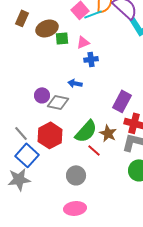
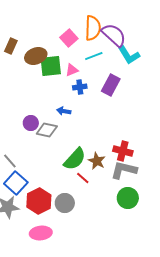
cyan line: (93, 14) -> (94, 56), moved
green square: (62, 38) -> (51, 66), size x1.6
purple rectangle: (122, 101) -> (111, 85), moved
red hexagon: (50, 135) -> (39, 201), moved
pink ellipse: (75, 208) -> (41, 233), moved

